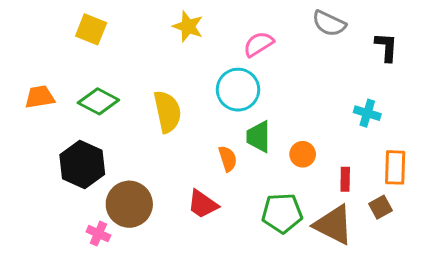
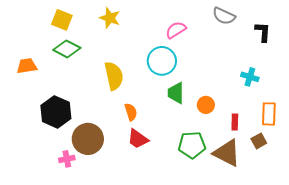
yellow star: (188, 26) -> (110, 18), moved
green diamond: (98, 101) -> (67, 49), moved
orange semicircle: (228, 159) -> (131, 112), moved
pink cross: (98, 234) -> (67, 159), turned -35

